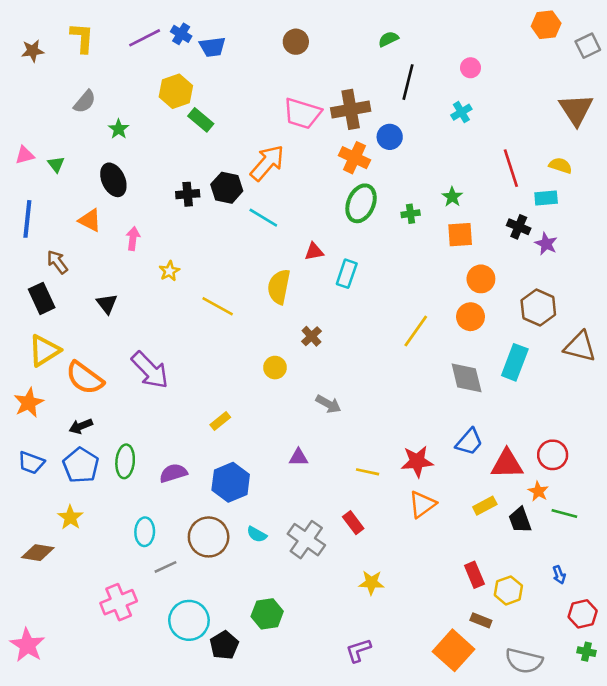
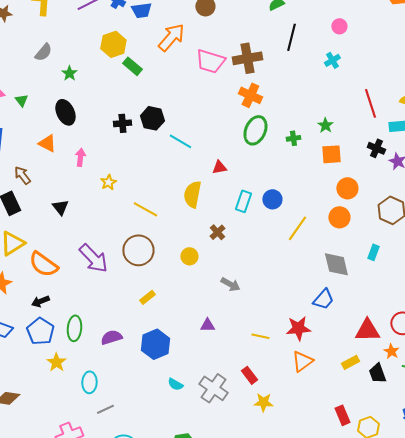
blue circle: (390, 137) -> (272, 199), moved
orange arrow: (267, 163) -> (171, 37), moved
cyan rectangle: (347, 274) -> (243, 201), moved
cyan rectangle: (515, 362) -> (373, 252), size x0.6
blue trapezoid: (469, 442) -> (323, 299), moved
yellow star: (70, 517) -> (56, 362), moved
brown circle: (209, 537) -> (138, 250), moved
yellow star: (371, 583) -> (263, 402), moved

